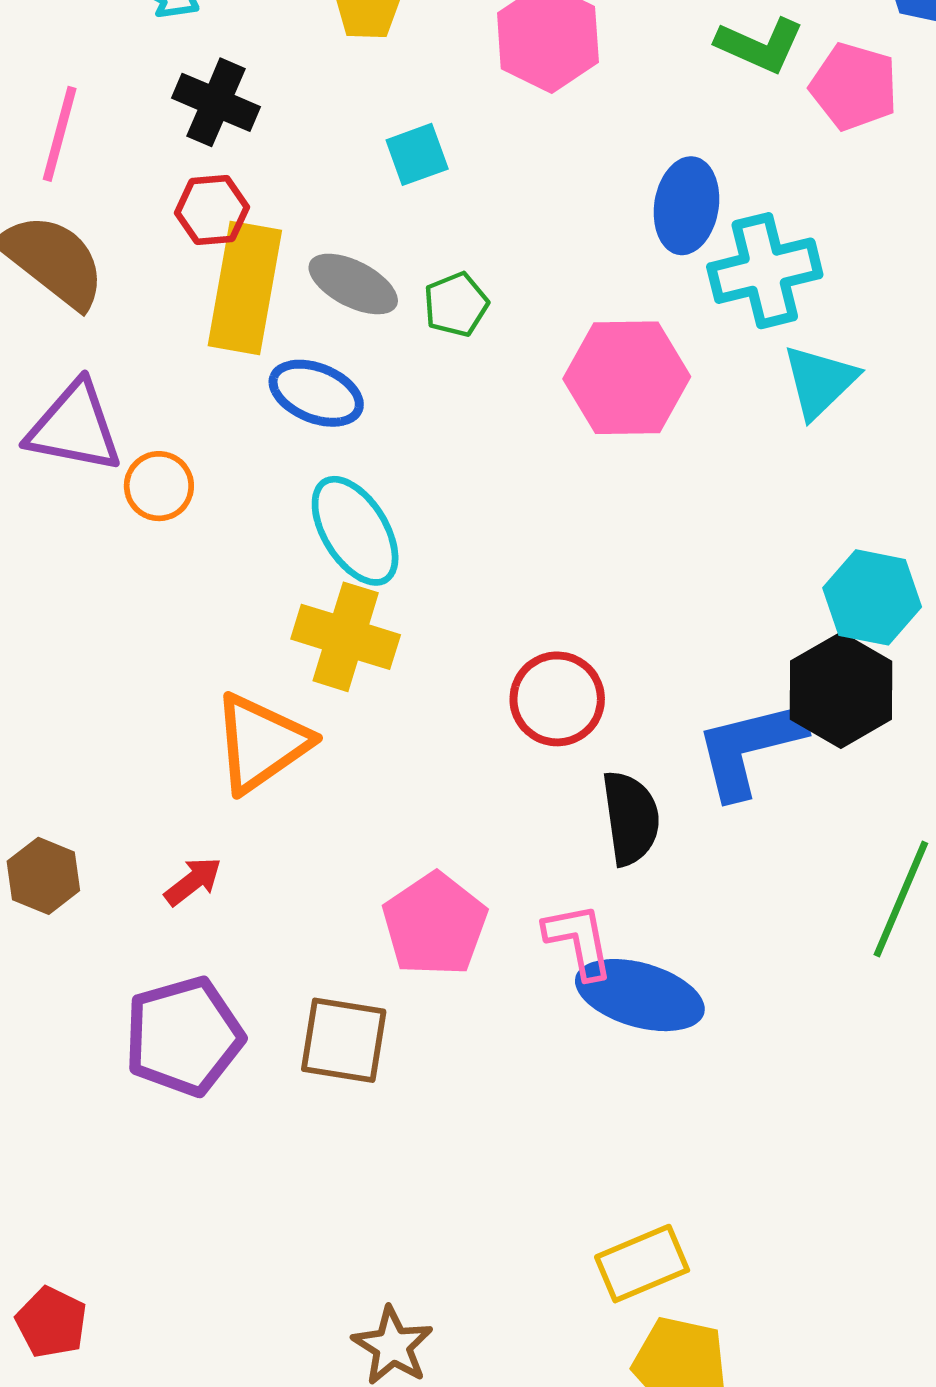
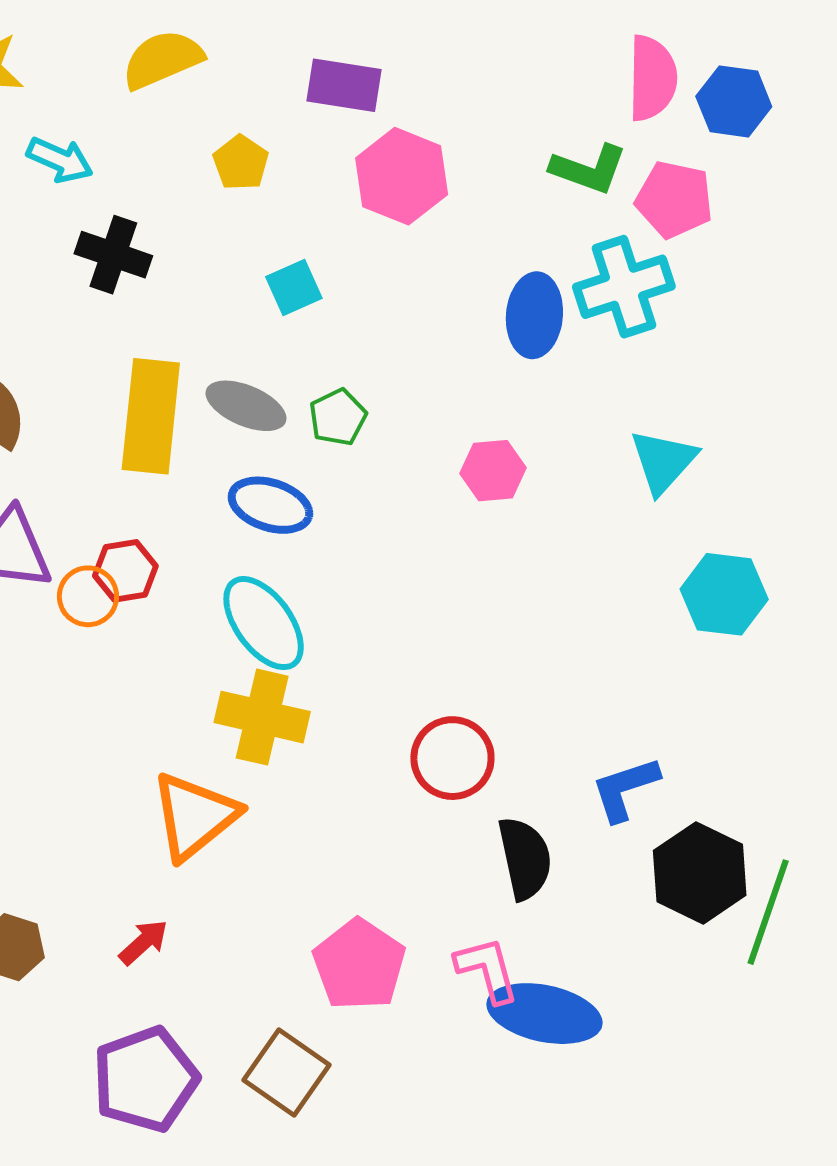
red hexagon: (212, 210) -> (125, 571), moved
cyan cross: (765, 271) -> (624, 287), moved
pink hexagon: (627, 378) -> (493, 471), size x0.6
blue ellipse: (316, 393) -> (270, 505), moved
cyan hexagon: (872, 597) -> (724, 594), moved
black hexagon: (841, 690) -> (700, 873), moved
blue L-shape: (749, 748) -> (625, 789), size x0.7
brown square: (344, 1040) -> (287, 1072), turned 30

